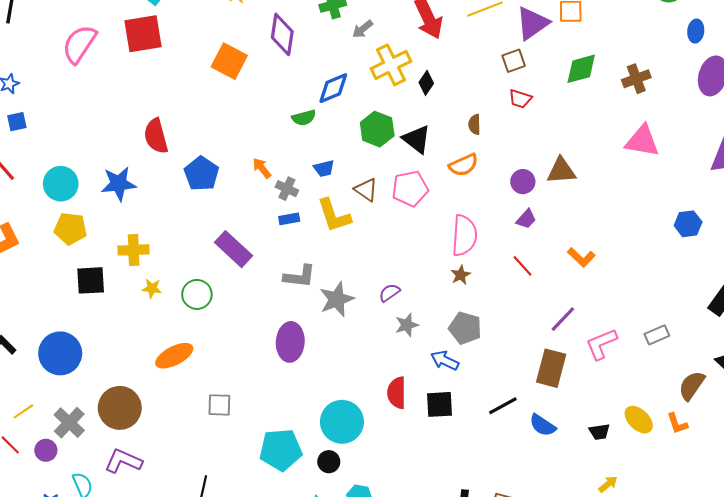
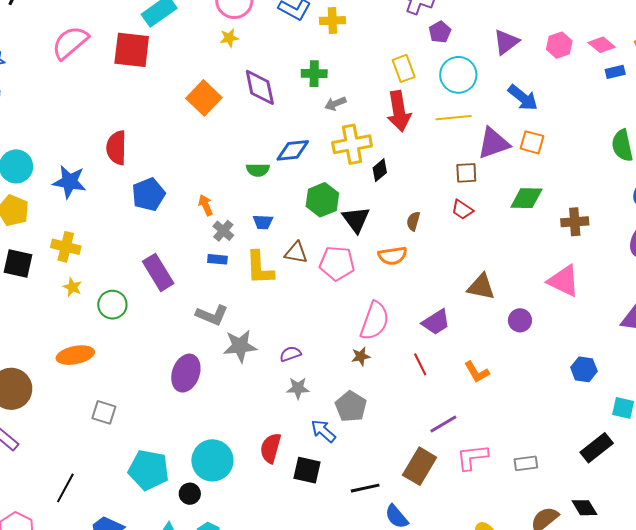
purple diamond: (282, 34) -> (260, 87), turned -36
purple circle: (523, 182) -> (520, 320), moved
brown triangle: (366, 190) -> (296, 253), turned -40
purple trapezoid: (526, 219) -> (436, 322), size x1.4

